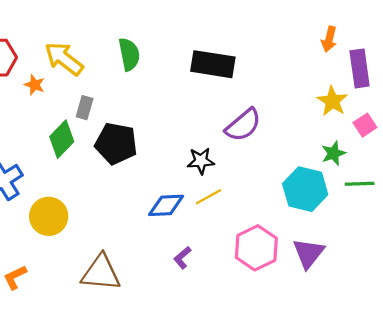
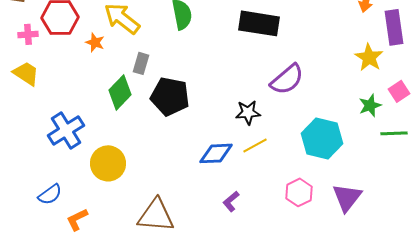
pink square: (365, 125) -> (399, 91), moved
cyan hexagon: (305, 189) -> (322, 138), moved
pink hexagon: (256, 248) -> (299, 192), size x0.7

